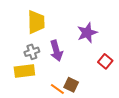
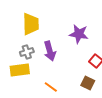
purple star: (87, 33) -> (79, 34), turned 30
brown square: (71, 85) -> (88, 83), moved

